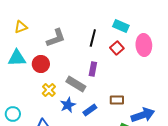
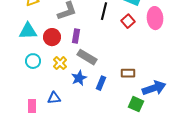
purple rectangle: (93, 69) -> (76, 36), moved
blue rectangle: (90, 110) -> (101, 83), turned -32
cyan circle: (13, 114) -> (33, 61), moved

